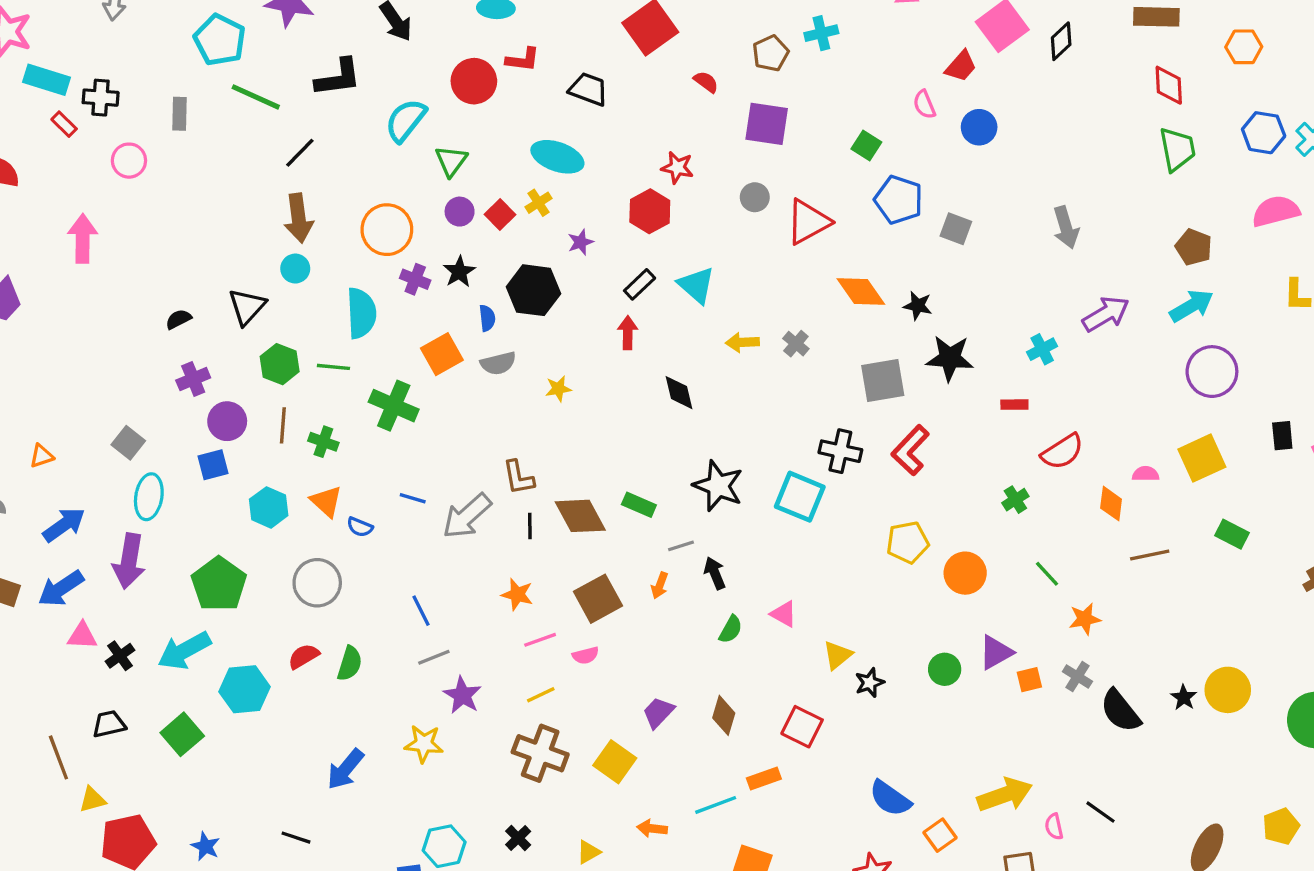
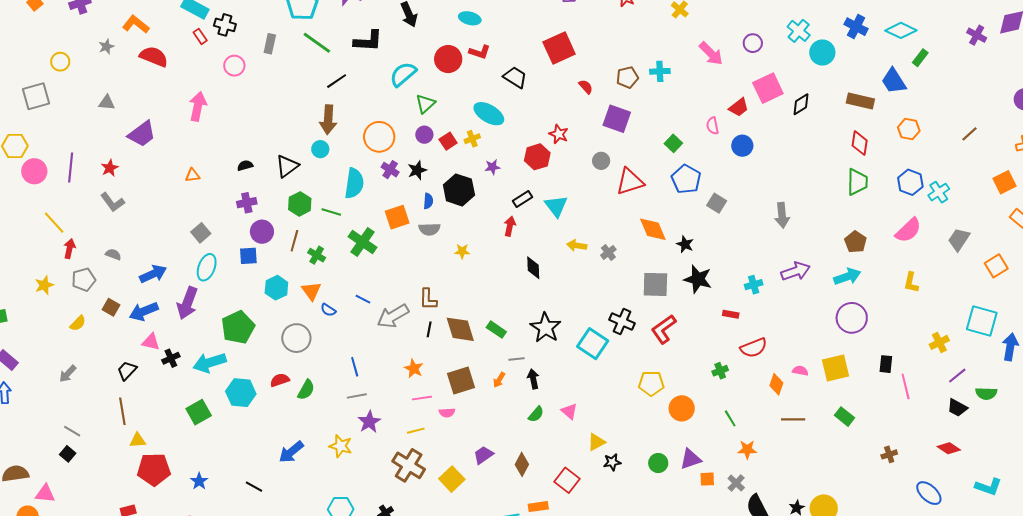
pink semicircle: (1276, 211) -> (908, 230), turned 140
orange triangle: (42, 456) -> (192, 175), moved
black trapezoid: (109, 724) -> (127, 370), moved, turned -45

